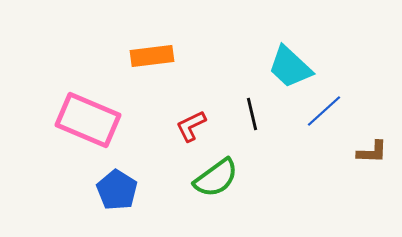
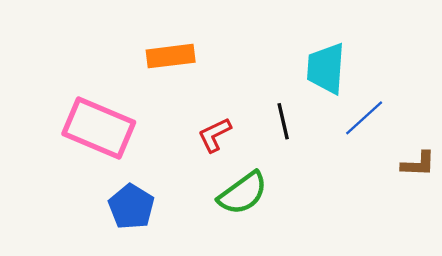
cyan trapezoid: (290, 67) -> (326, 68), turned 51

